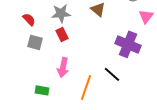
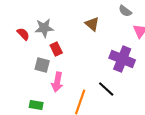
gray star: (61, 13) -> (44, 28), moved
gray square: (35, 42) -> (42, 65), moved

